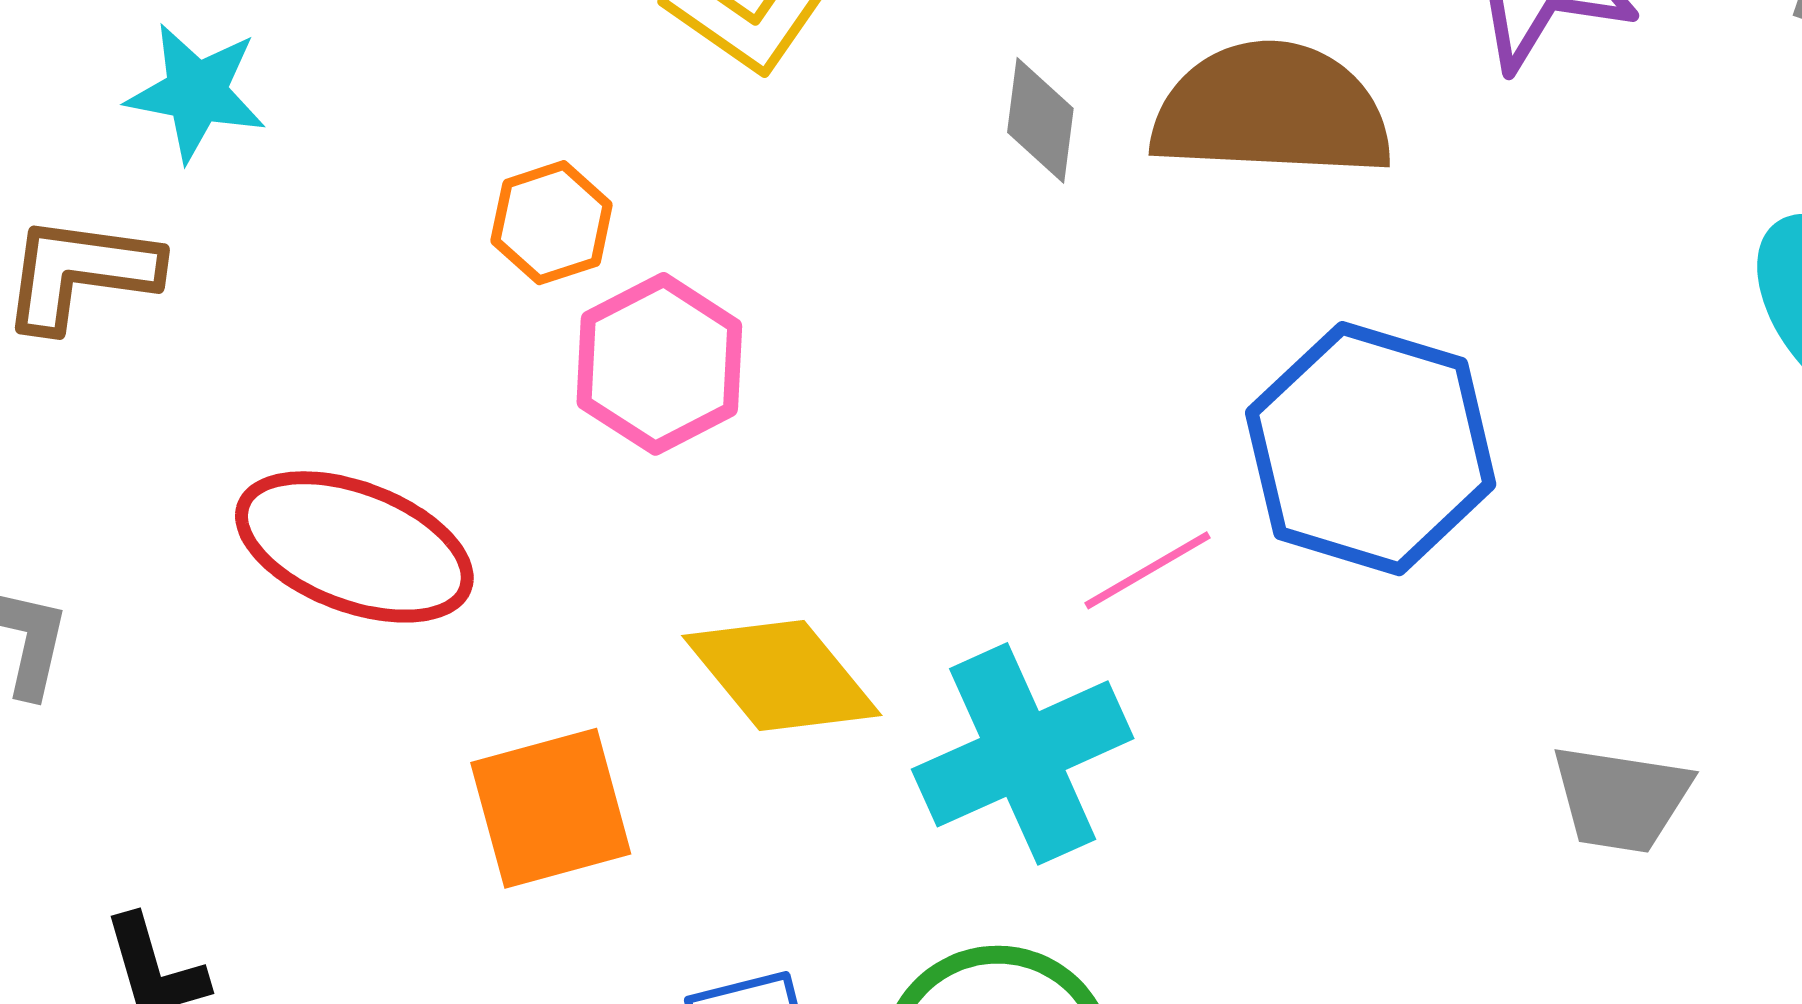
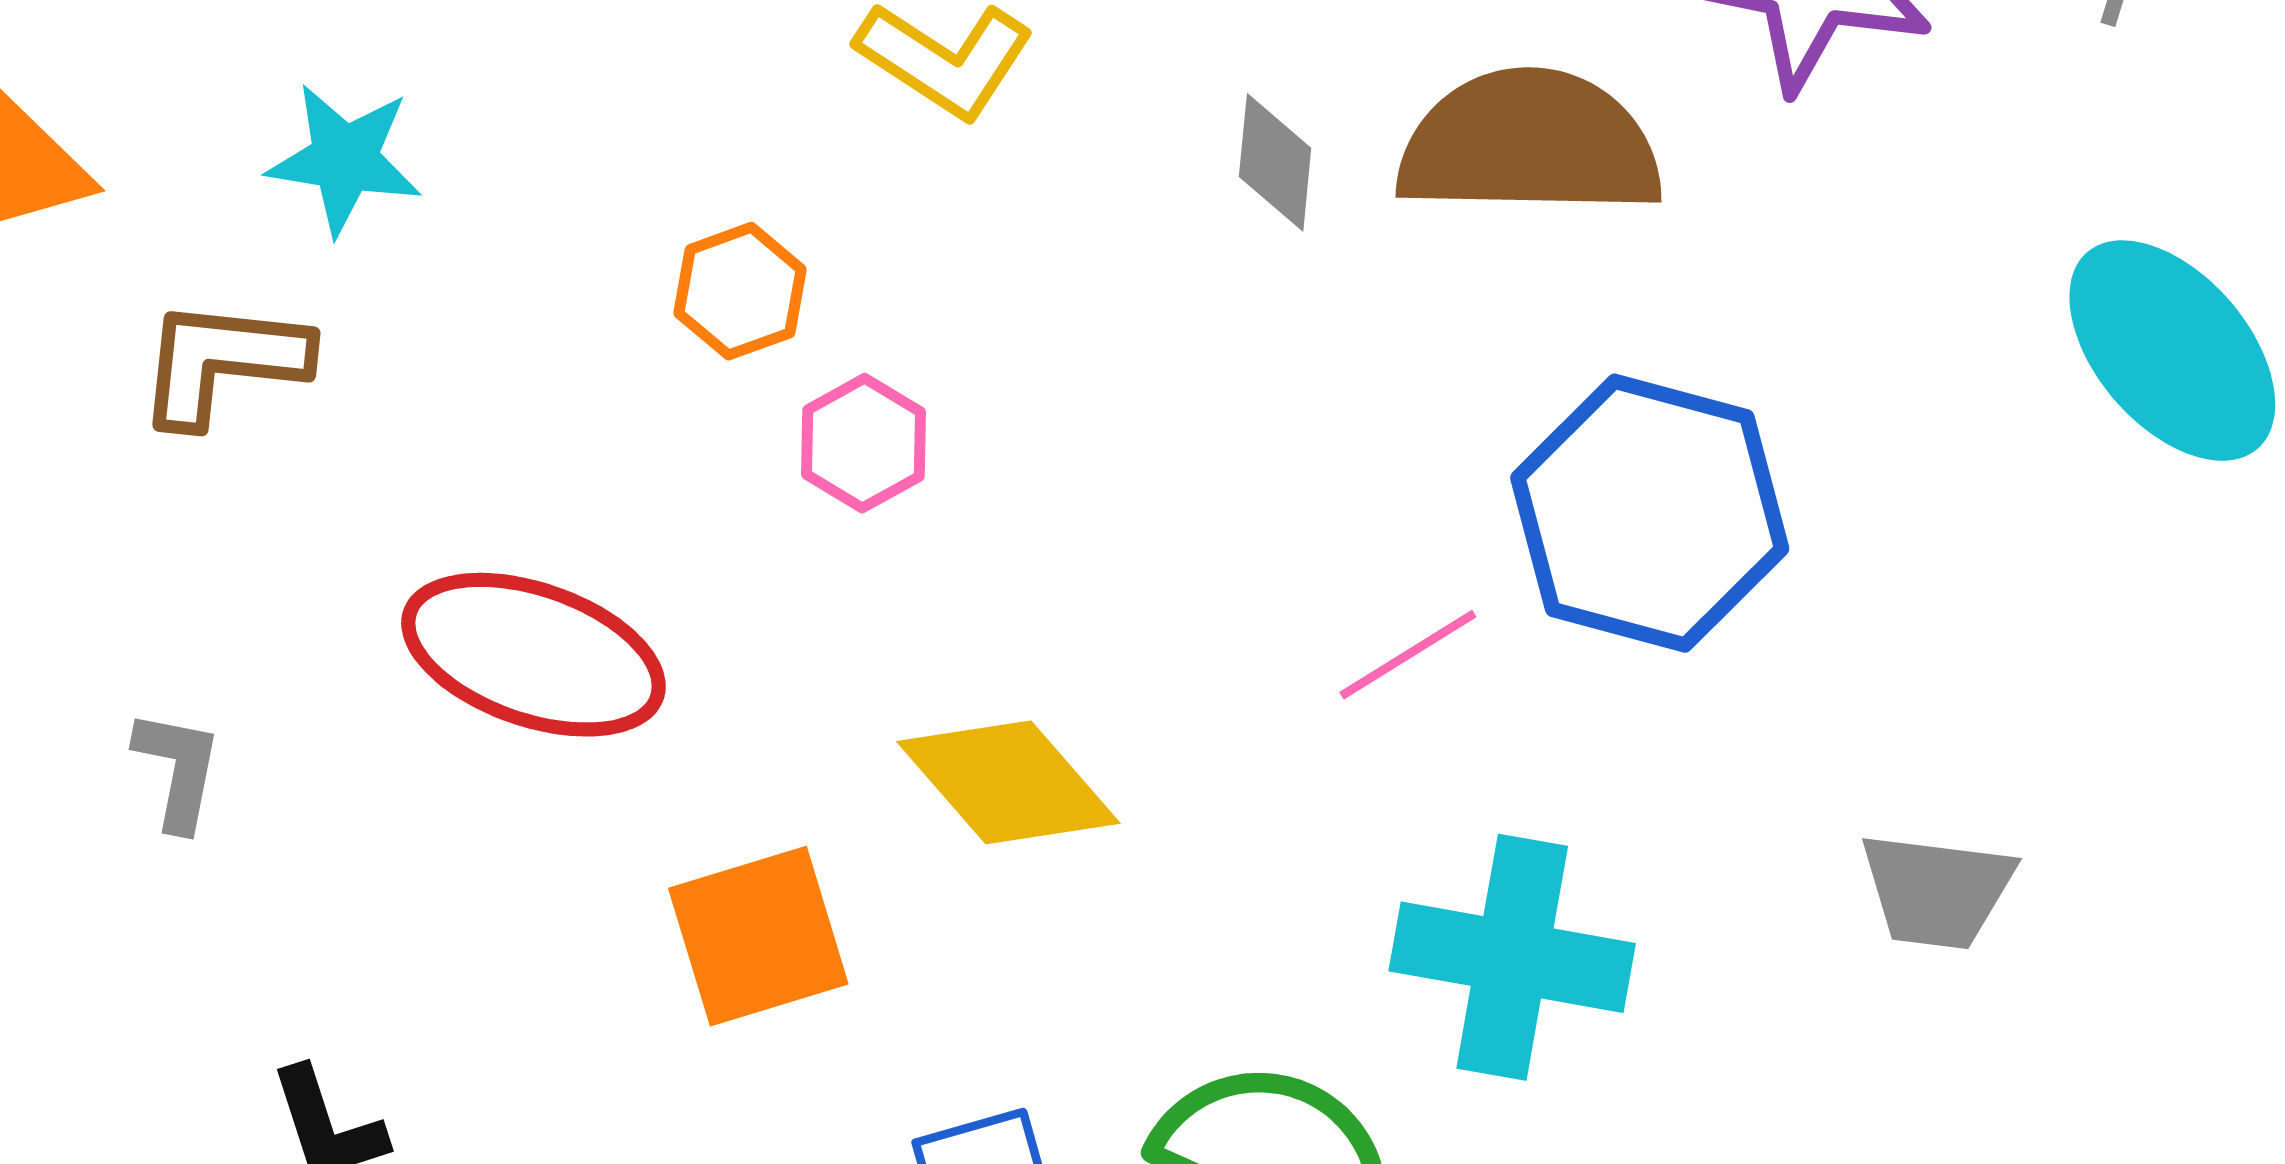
pink hexagon: (659, 364) -> (863, 443), size x0.7
cyan cross: (1023, 754) -> (1512, 957), moved, turned 36

